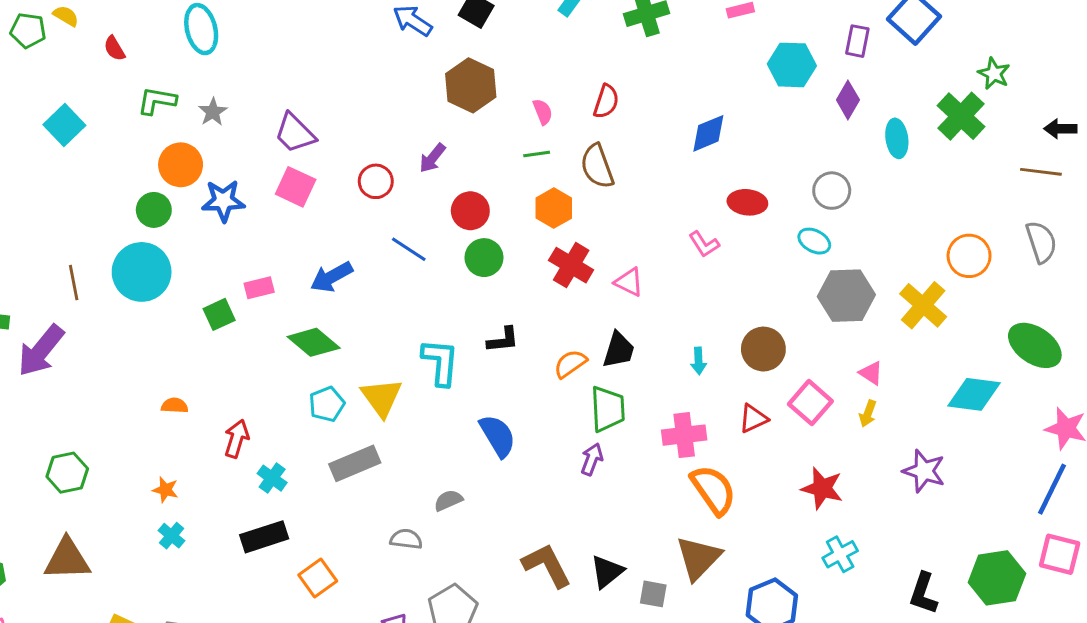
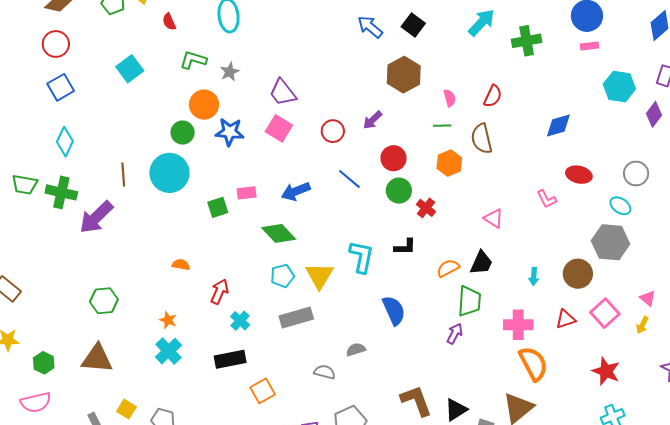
red cross: (571, 265) -> (426, 208), moved, size x0.7
gray hexagon: (846, 296) -> (611, 242), moved
cyan cross: (172, 536) -> (168, 351), size x1.5

